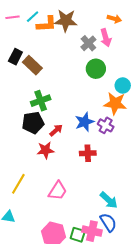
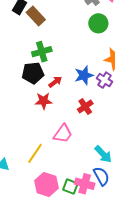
red cross: (88, 153) -> (85, 107), turned -35
yellow line: (18, 184) -> (35, 153), moved
pink trapezoid: (58, 191) -> (63, 134), moved

